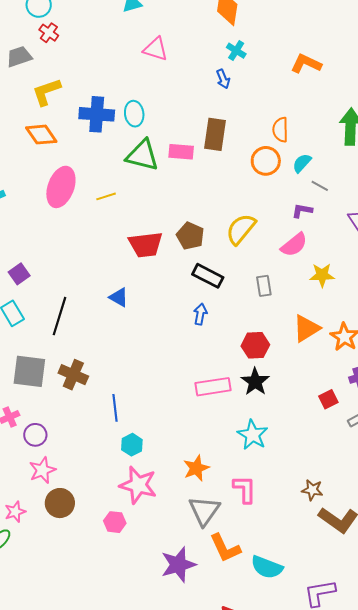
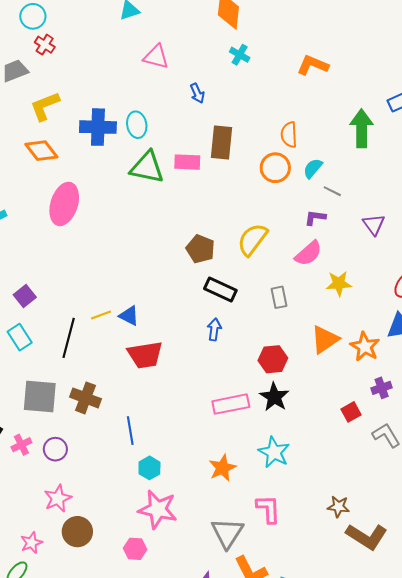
blue arrow: (223, 79) -> (197, 93), moved
yellow line: (106, 196) -> (101, 315), moved
red trapezoid: (146, 245) -> (145, 355), moved
purple circle: (35, 435) -> (55, 449), moved
orange star: (196, 468) -> (222, 468), moved

